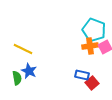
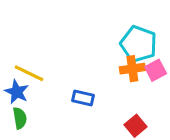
blue star: (29, 71) -> (17, 92), moved
blue rectangle: (82, 75) -> (83, 98), moved

